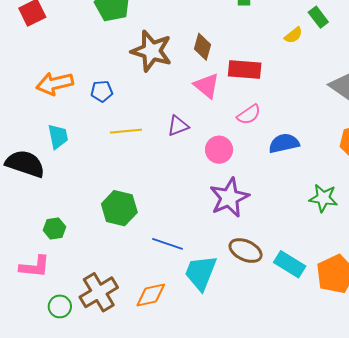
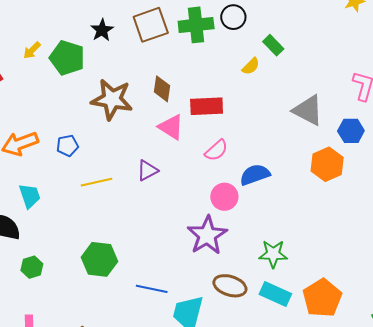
pink circle: (219, 150) -> (224, 197), moved
green star: (323, 198) -> (273, 254), moved
green hexagon: (54, 229) -> (32, 267), moved

